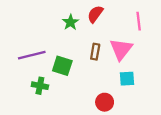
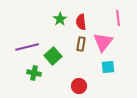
red semicircle: (95, 14) -> (81, 22), moved, turned -42
green square: (62, 66) -> (53, 56), turned 30
red circle: (105, 102) -> (79, 86), moved

